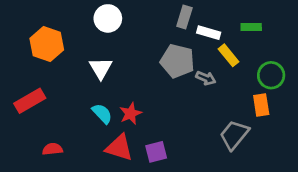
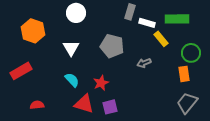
green rectangle: (251, 27) -> (177, 19), size x1.6
gray pentagon: (177, 61) -> (112, 46), moved
gray arrow: (206, 78) -> (144, 63), moved, turned 136
red star: (131, 114) -> (101, 83), moved
gray trapezoid: (234, 135) -> (187, 103), moved

